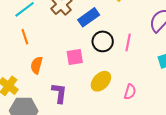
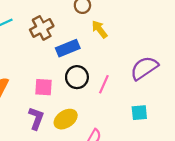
purple L-shape: (59, 93) -> (36, 118), moved

